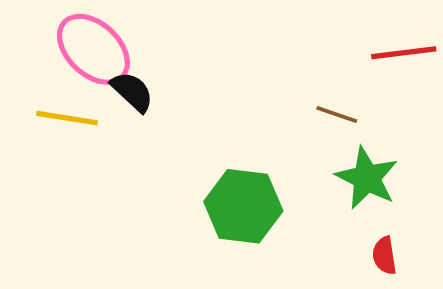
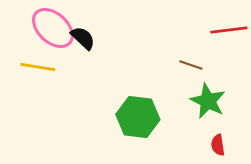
black semicircle: (132, 92) -> (83, 38), moved

